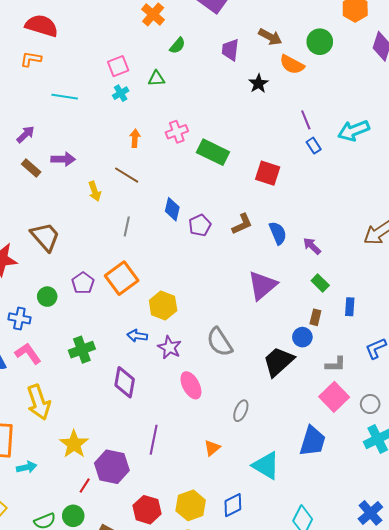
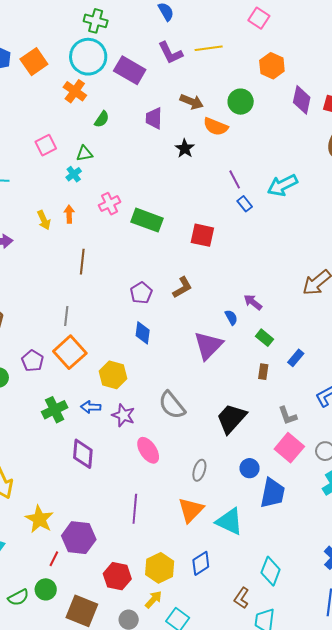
cyan cross: (121, 93) -> (74, 174), moved
brown line: (127, 175) -> (82, 262), moved, turned 70
yellow arrow: (95, 191) -> (44, 220), moved
blue diamond: (172, 209) -> (143, 333), moved
gray line: (127, 226) -> (66, 316), moved
blue semicircle: (278, 233) -> (231, 317), moved, size x0.7
blue rectangle: (350, 307) -> (296, 358), turned 42
blue circle: (302, 337) -> (250, 468), moved
green cross: (82, 350) -> (55, 410), moved
gray L-shape: (336, 364) -> (288, 416), turned 75
purple line: (154, 440) -> (135, 509), moved
orange triangle: (212, 448) -> (191, 510), moved, size x1.6

